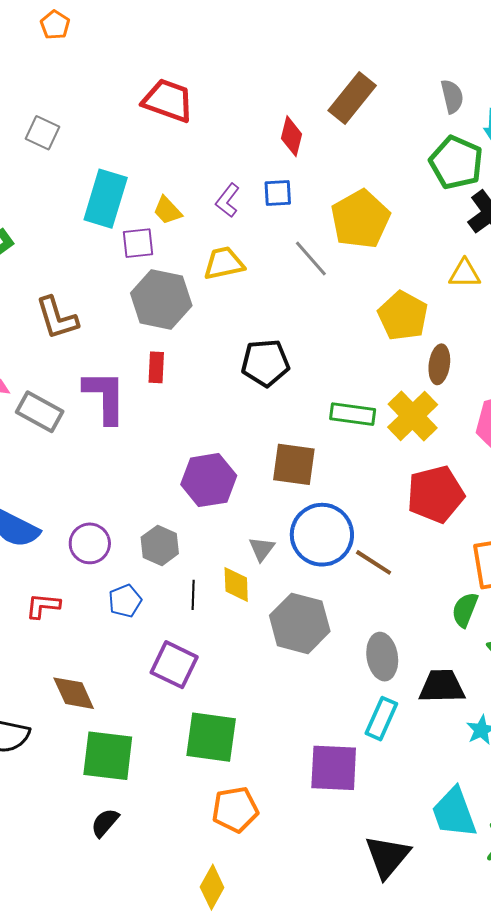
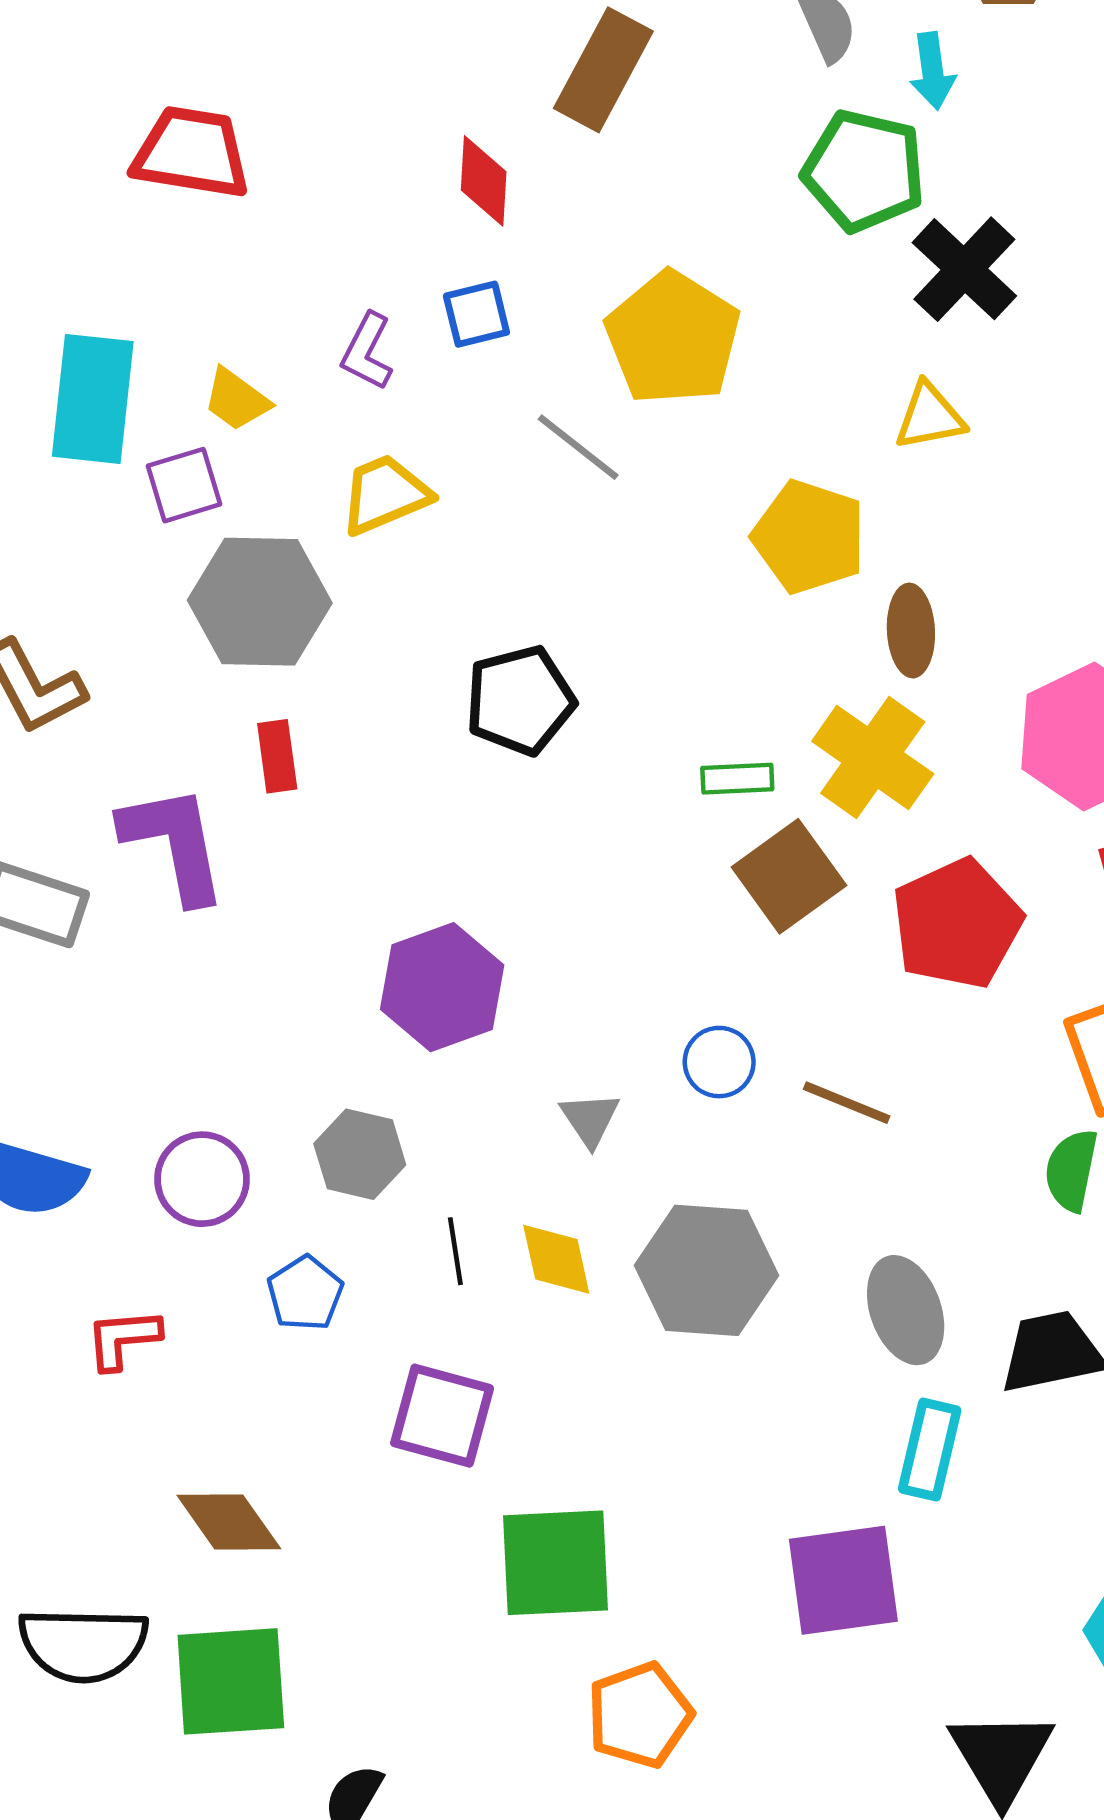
green rectangle: (353, 414) -> (737, 779), size x0.7
brown square: (294, 464) -> (789, 876), moved, turned -33
blue circle: (322, 535) -> (719, 1062), size x0.5
yellow diamond: (236, 585) -> (556, 1259), moved
green square: (108, 756) -> (231, 1681), moved

